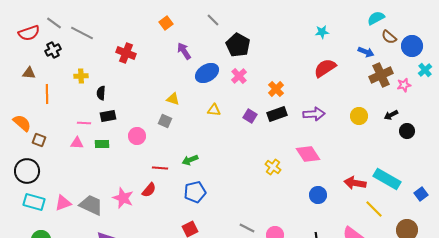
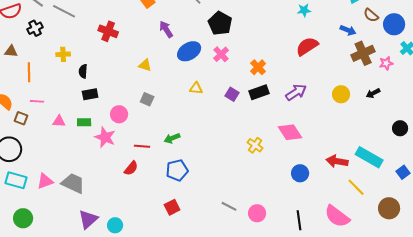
yellow triangle: (173, 99) -> (145, 65), moved
purple arrow: (314, 114) -> (296, 92), turned -30
pink line: (84, 123) -> (37, 101), moved
black circle: (407, 131) -> (400, 128), moved
pink star: (123, 198) -> (105, 137), moved

